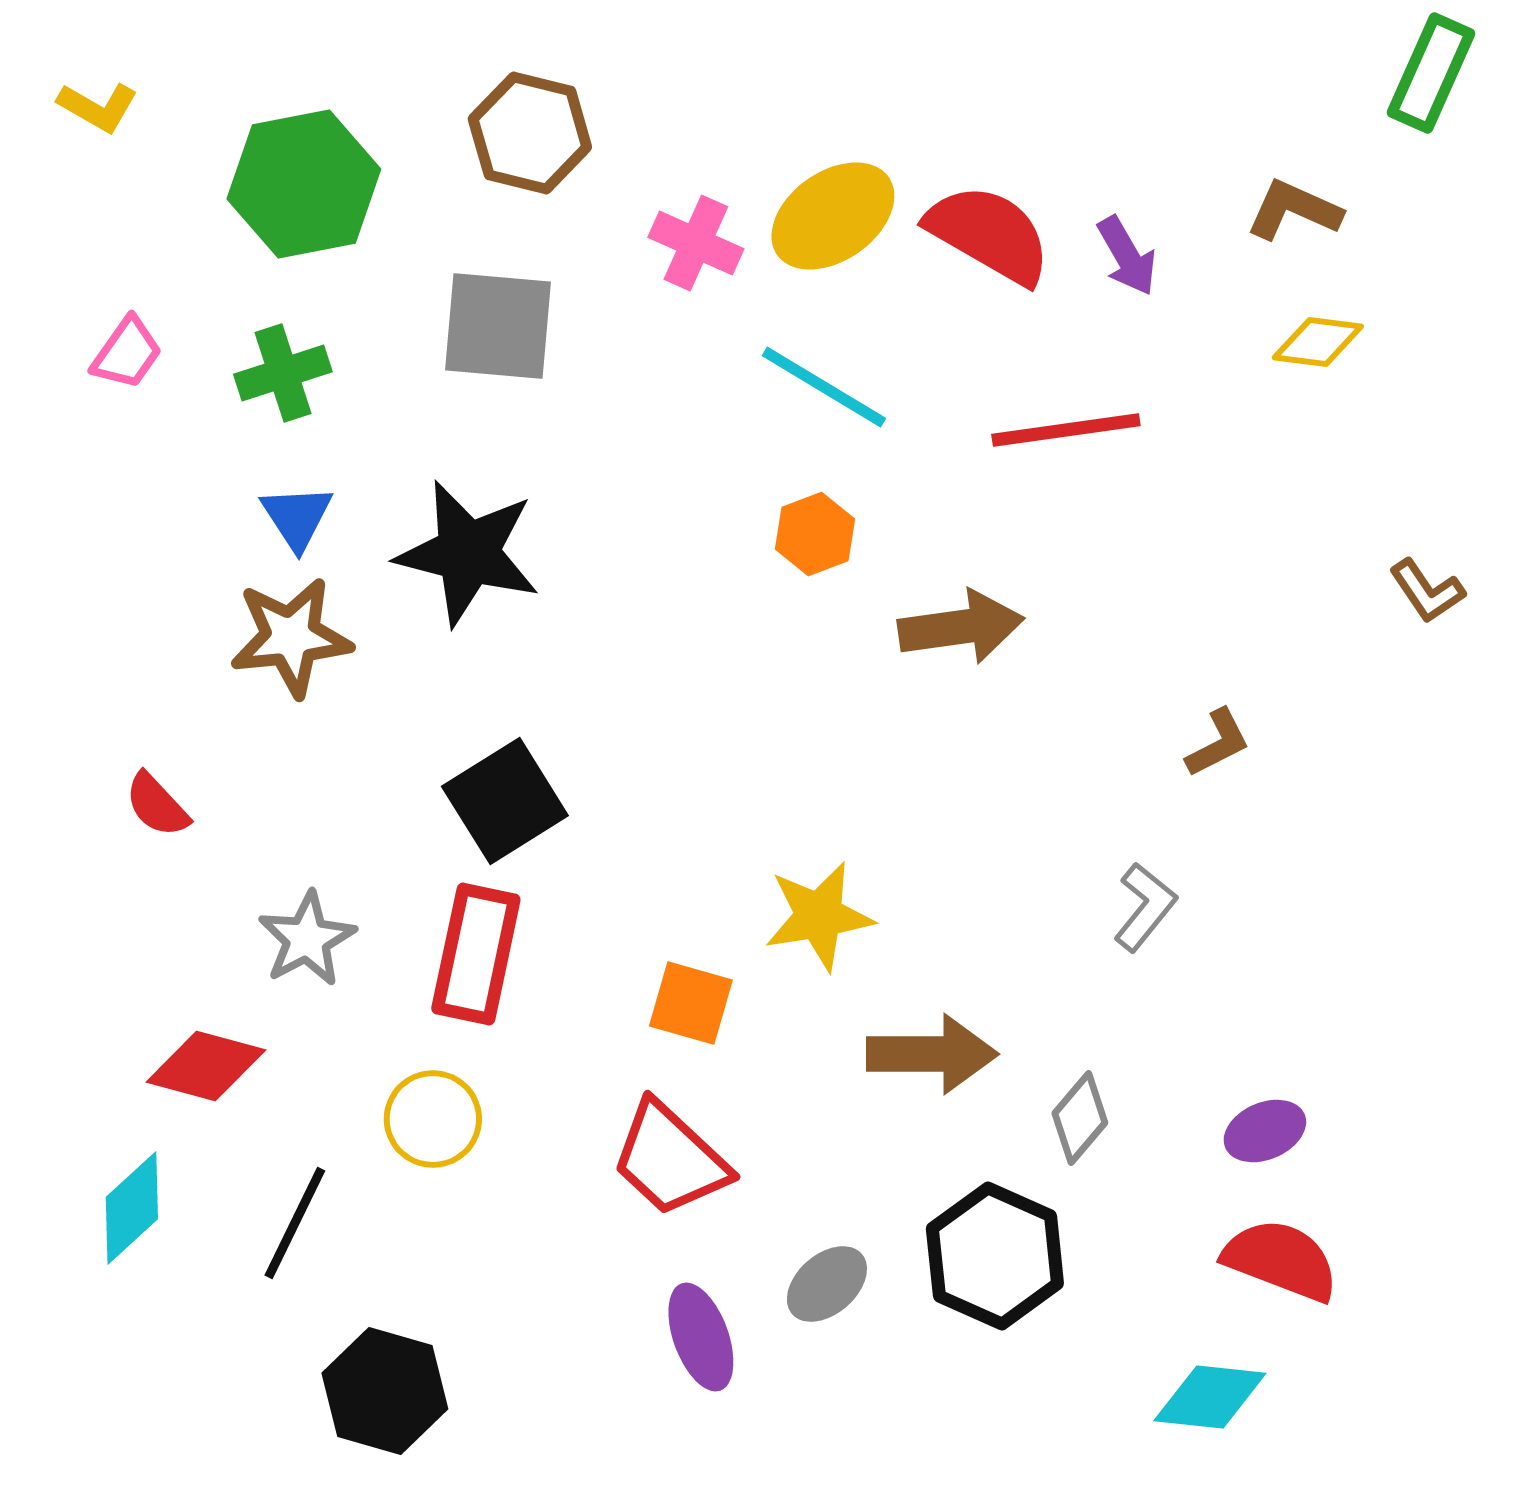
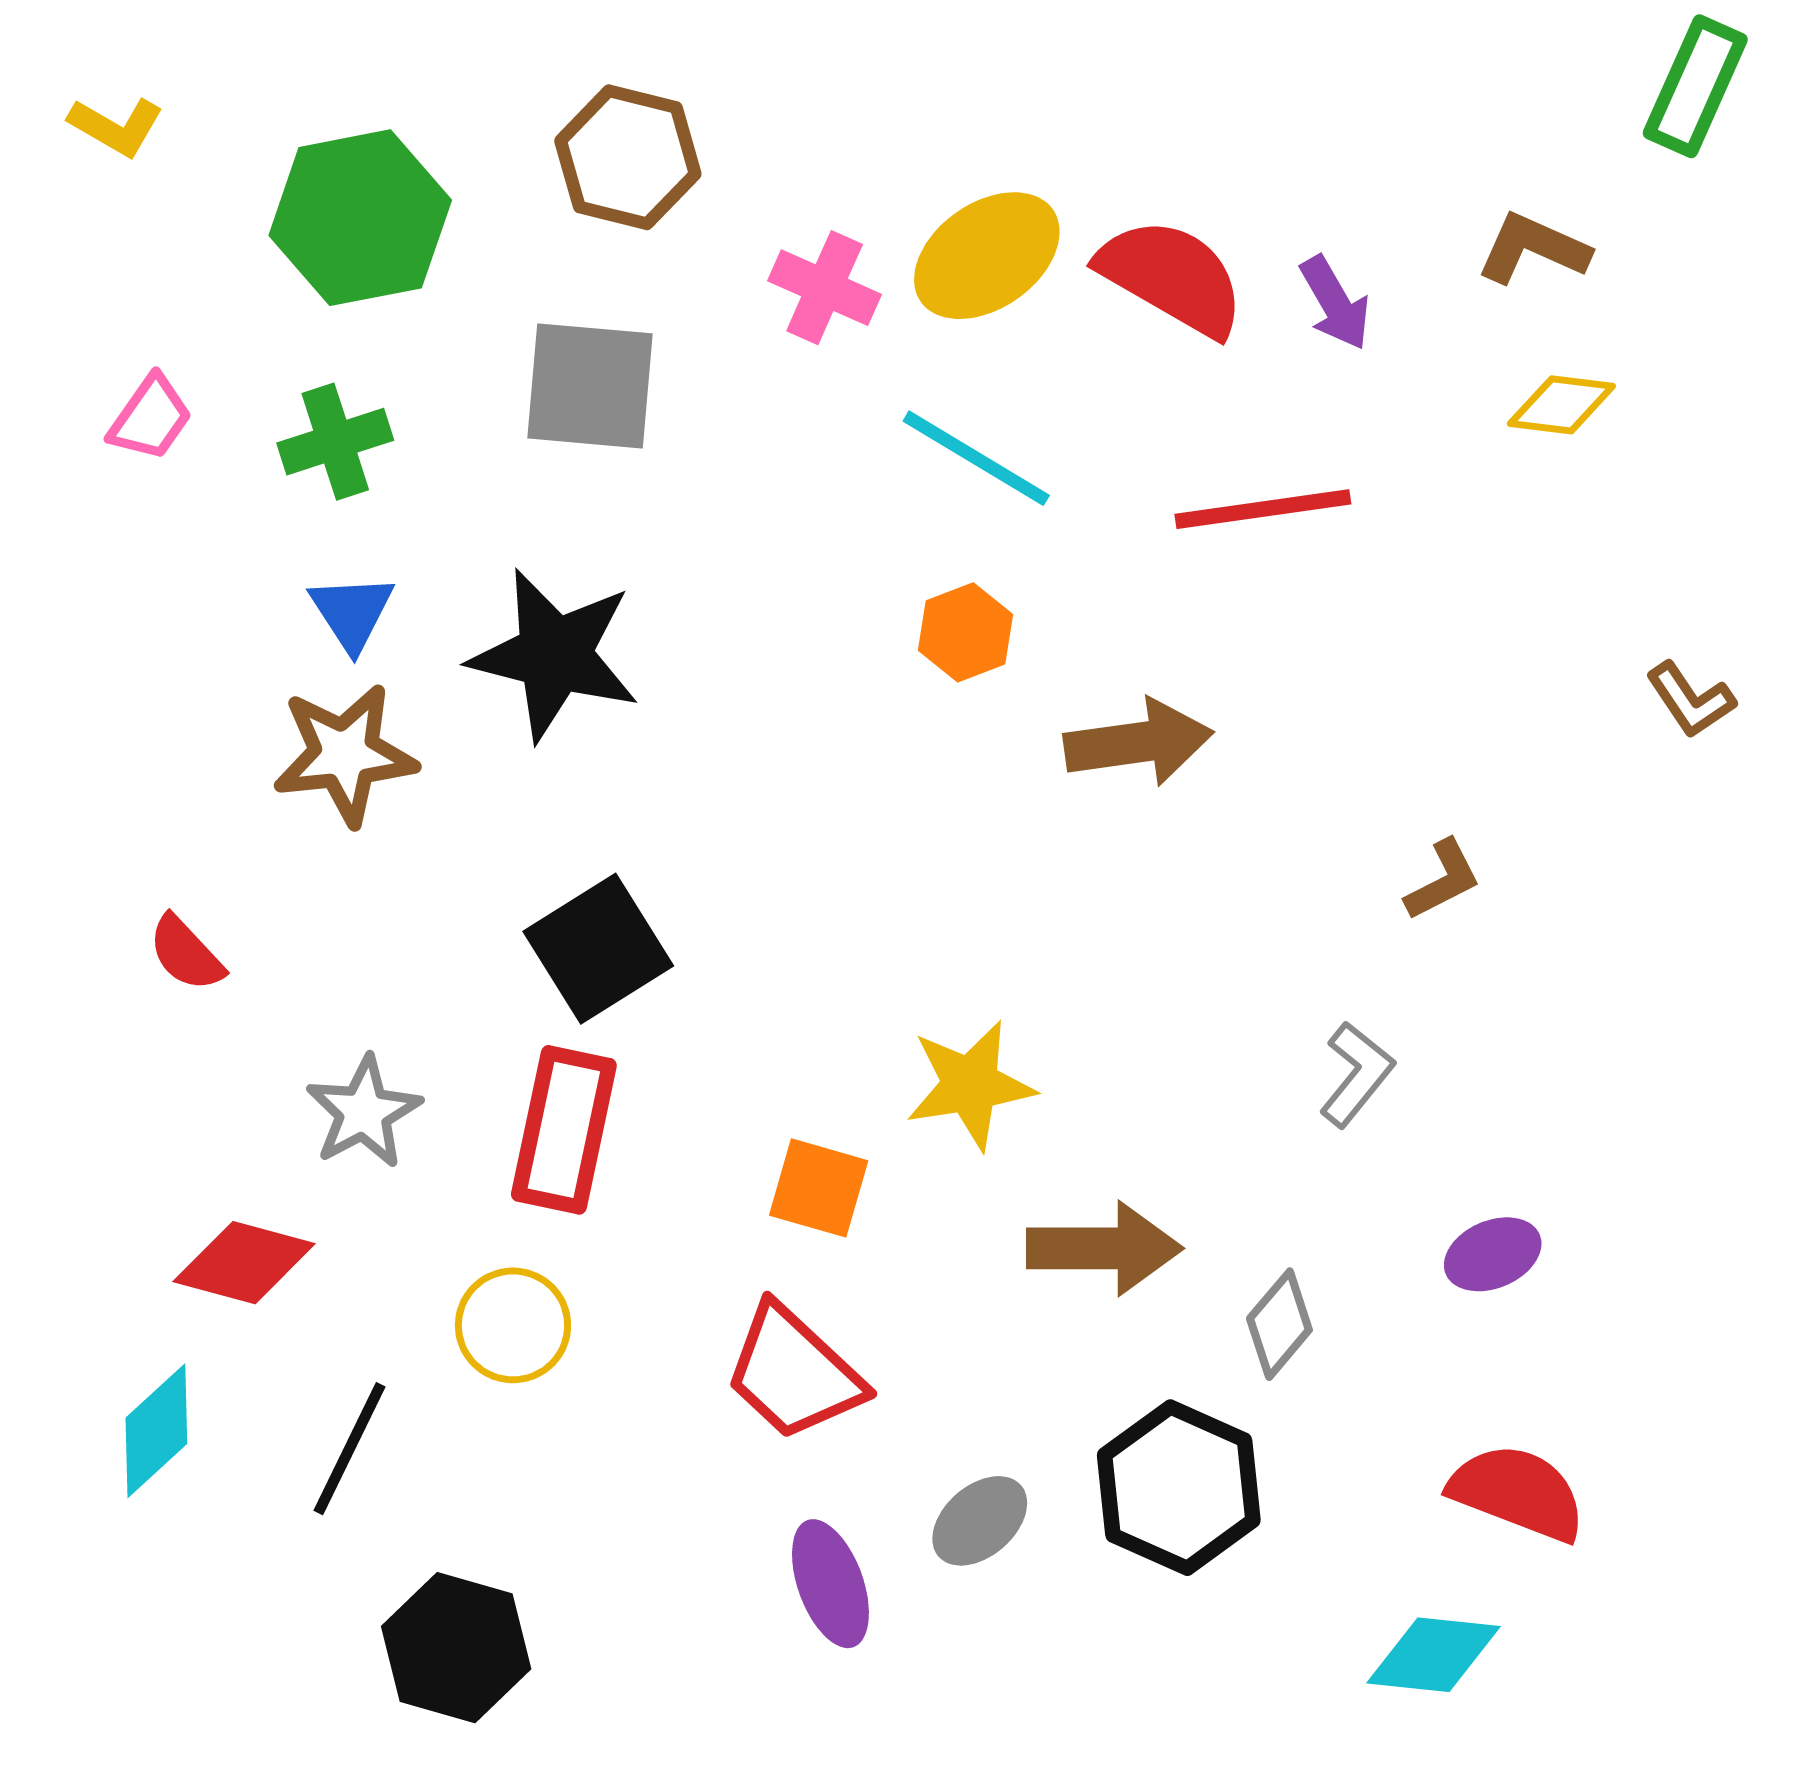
purple ellipse: (1265, 1131) -> (1493, 1254), moved

